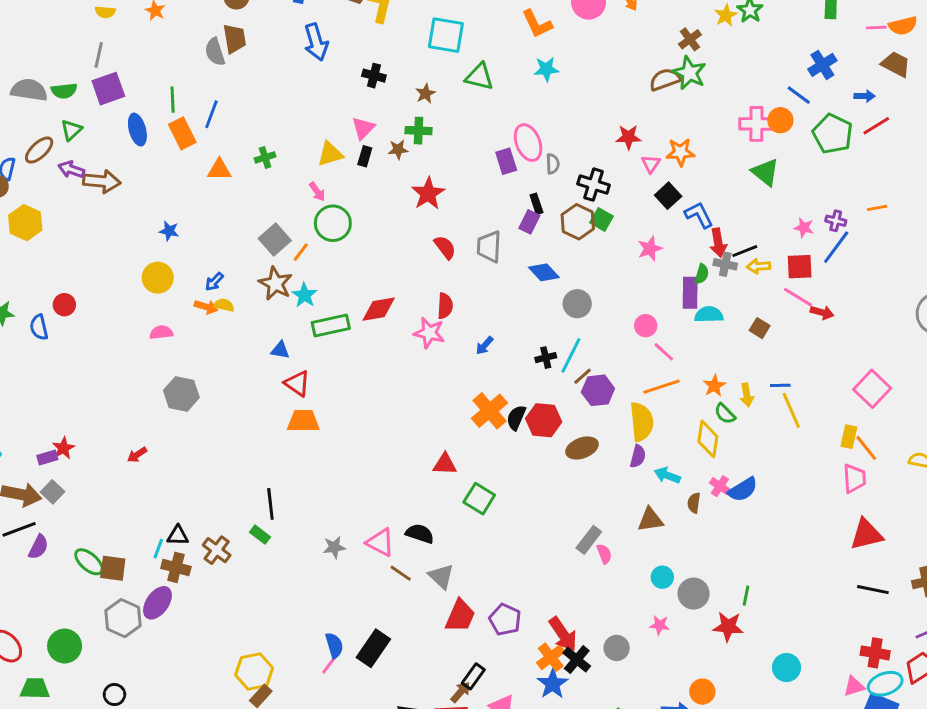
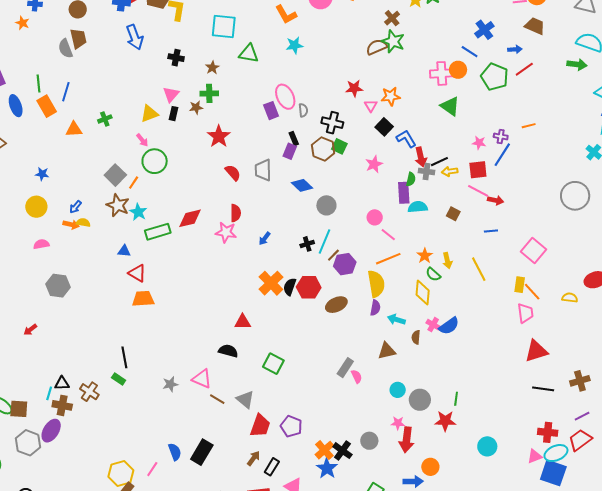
blue line: (780, 385) -> (491, 231), moved
green square: (479, 499) -> (273, 364), moved
black semicircle: (420, 534) -> (228, 351), moved
red arrow: (563, 634) -> (407, 440), moved, turned 45
pink line: (330, 664) -> (152, 469), moved
brown arrow: (461, 692) -> (254, 458), moved

